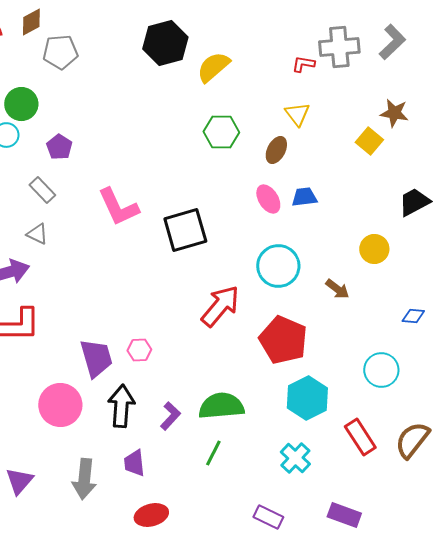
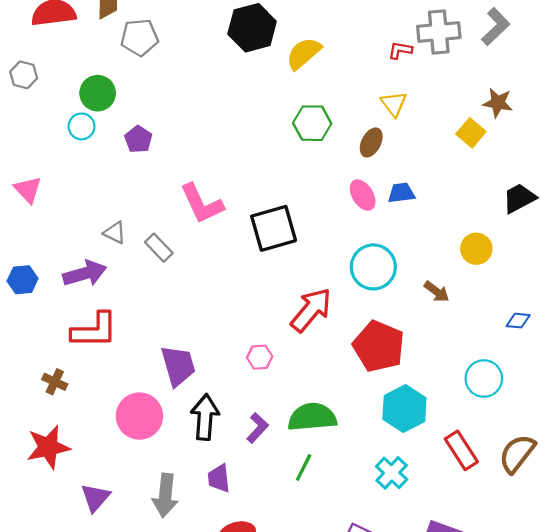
gray rectangle: (42, 190) -> (159, 248), moved
pink hexagon: (139, 350) -> (260, 357), moved

